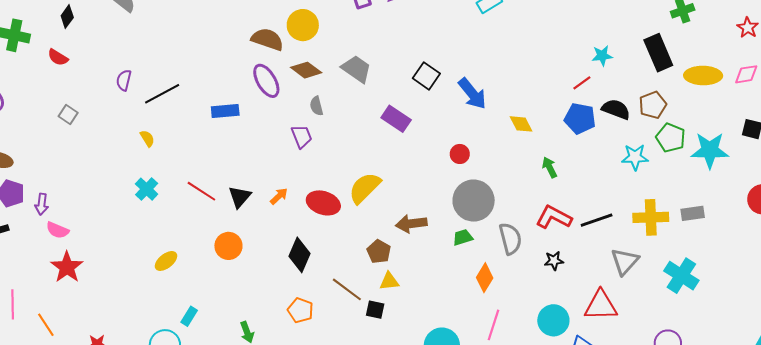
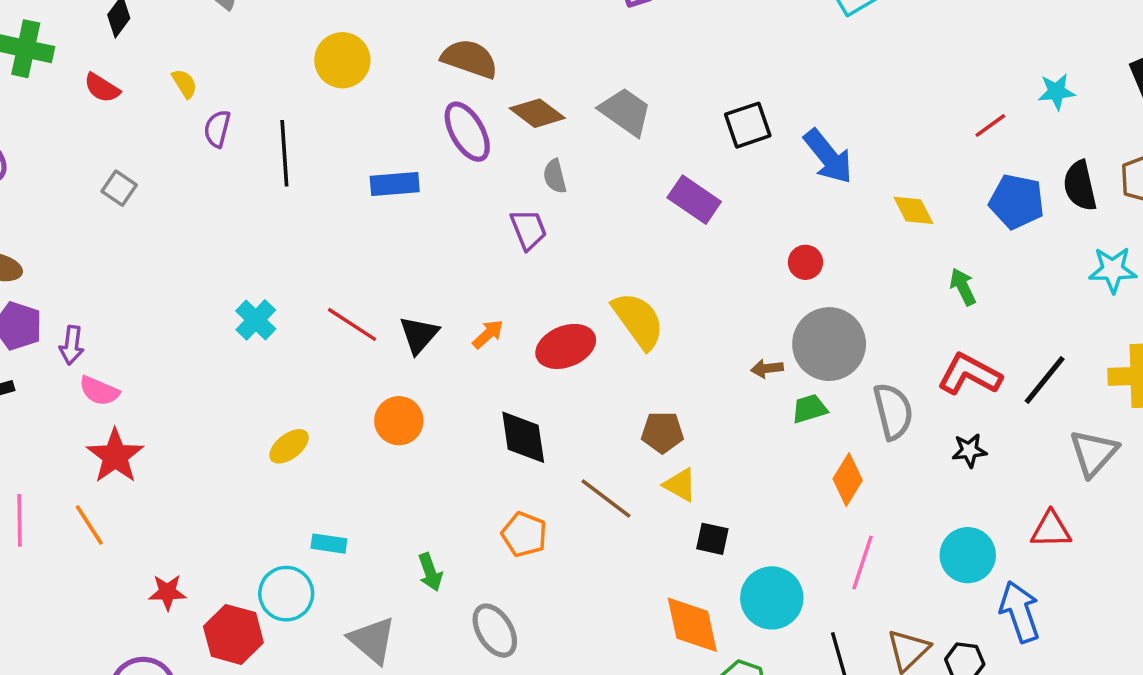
yellow circle: (303, 25) -> (342, 60), moved
black square: (426, 76) -> (748, 125), turned 36
red line: (582, 83) -> (990, 125), moved
black line: (162, 94) -> (284, 153), turned -66
black semicircle: (616, 109) -> (1080, 186), turned -124
yellow semicircle: (147, 138) -> (184, 84), moved
yellow semicircle: (365, 188) -> (638, 321), turned 99
red ellipse: (323, 203) -> (566, 346), turned -40
black line: (597, 220) -> (1045, 380), turned -32
brown arrow: (411, 224) -> (767, 368), moved, size x0.6
brown pentagon: (379, 252) -> (662, 432), turned -30
black diamond: (300, 255) -> (523, 437), turned -32
yellow triangle: (389, 281) -> (680, 485), turned 35
red triangle: (601, 305) -> (1051, 530), size x0.7
black square: (375, 310) -> (712, 539), moved
cyan rectangle: (189, 316) -> (329, 544), turned 66
orange line: (46, 325) -> (89, 525), moved

